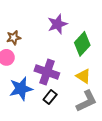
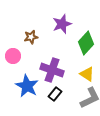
brown star: (14, 38) -> (31, 37), moved
blue star: (21, 89) -> (27, 86), turned -30

